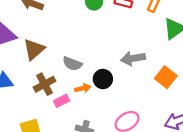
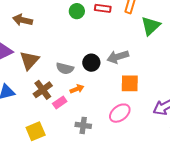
orange square: (166, 77) -> (130, 83), moved, turned -30
black circle: (103, 79) -> (91, 63), moved

